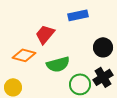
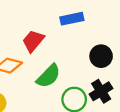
green semicircle: (58, 64) -> (48, 76), turned -30

